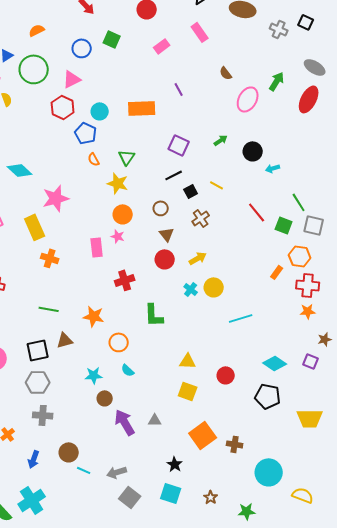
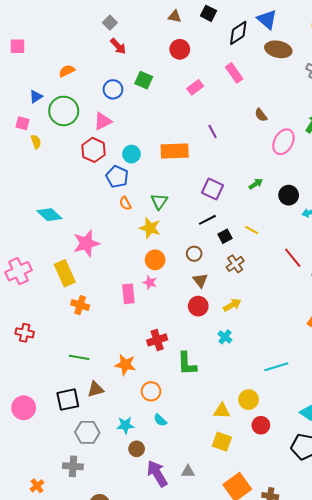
red cross: (125, 280) -> (157, 340), moved
yellow circle: (214, 287) -> (249, 400), moved
gray hexagon: (38, 382) -> (87, 432), moved

